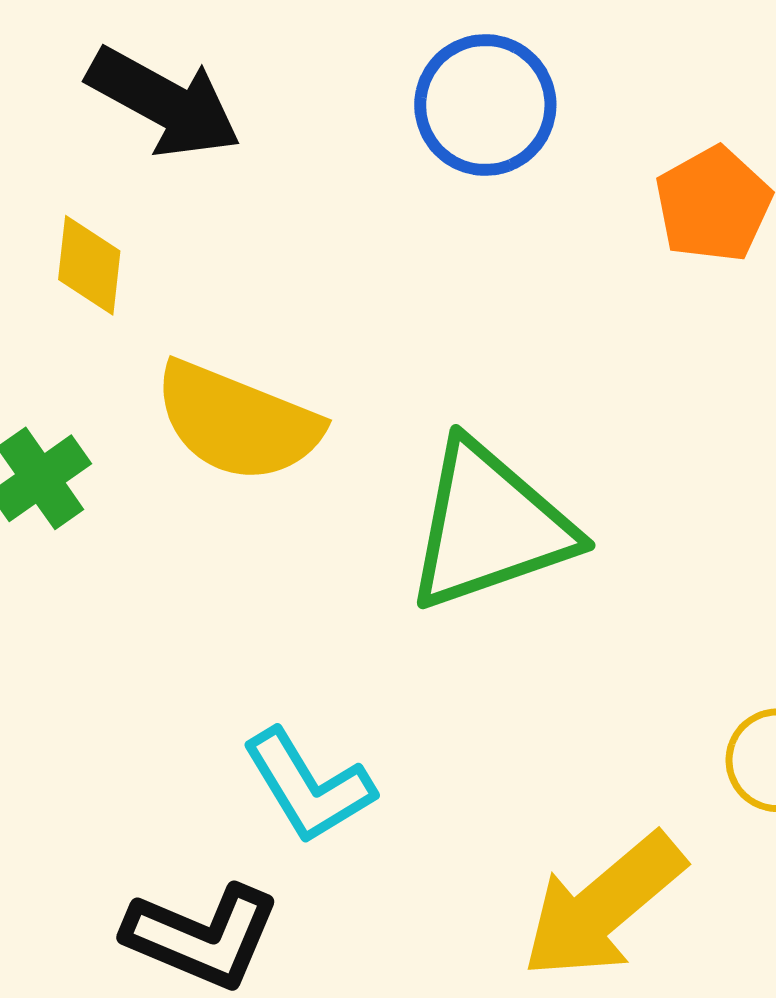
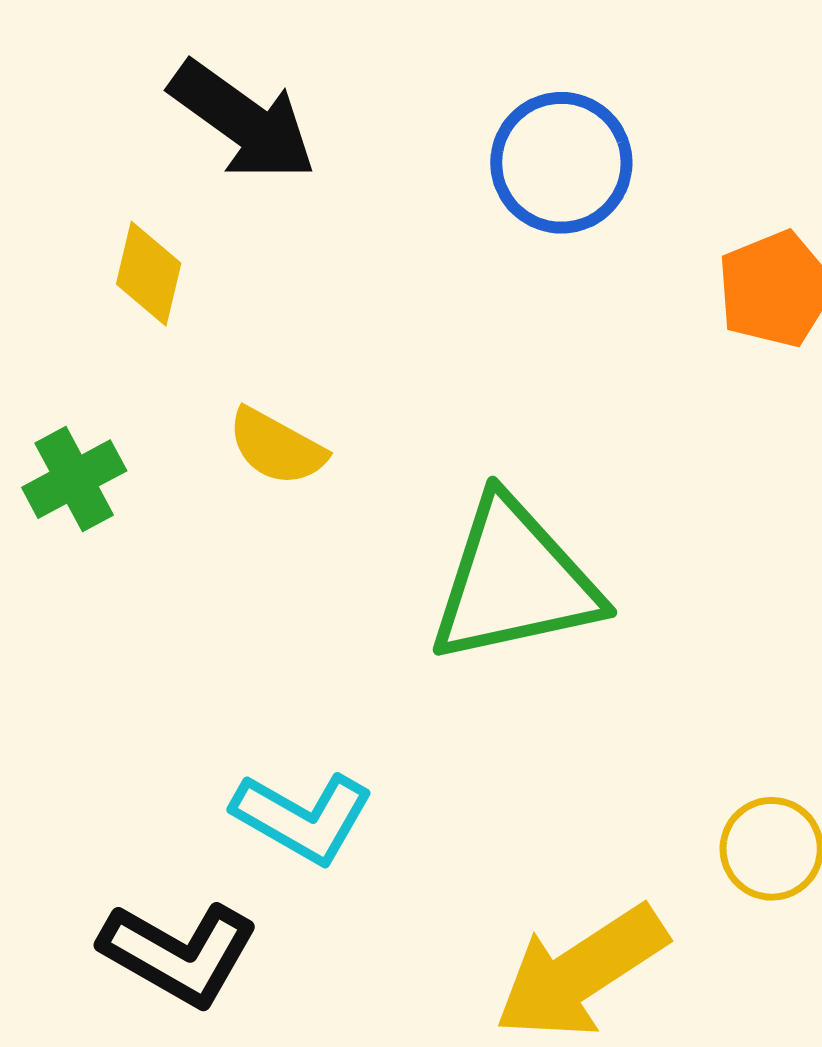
yellow semicircle: (237, 422) -> (277, 447), size x0.6
cyan L-shape: (308, 786) -> (303, 817), turned -36

